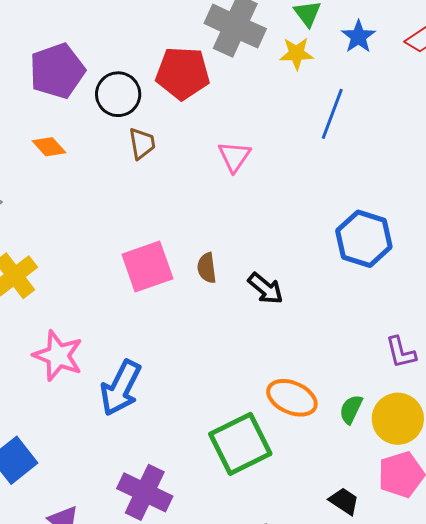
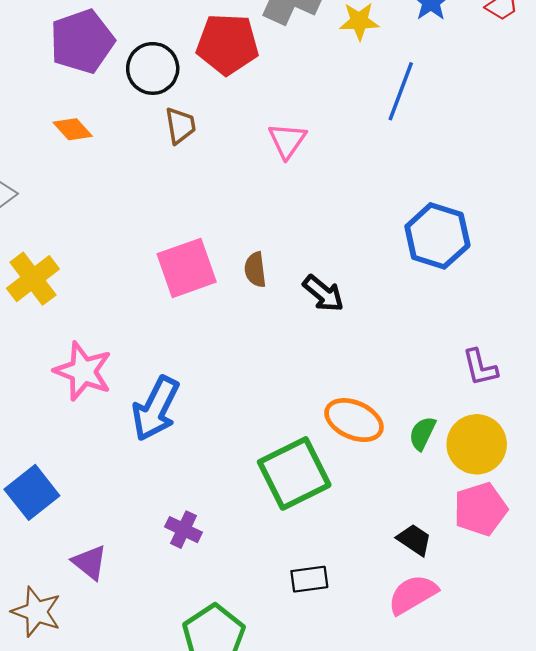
purple cross: (145, 492) -> (184, 530), size x0.6

